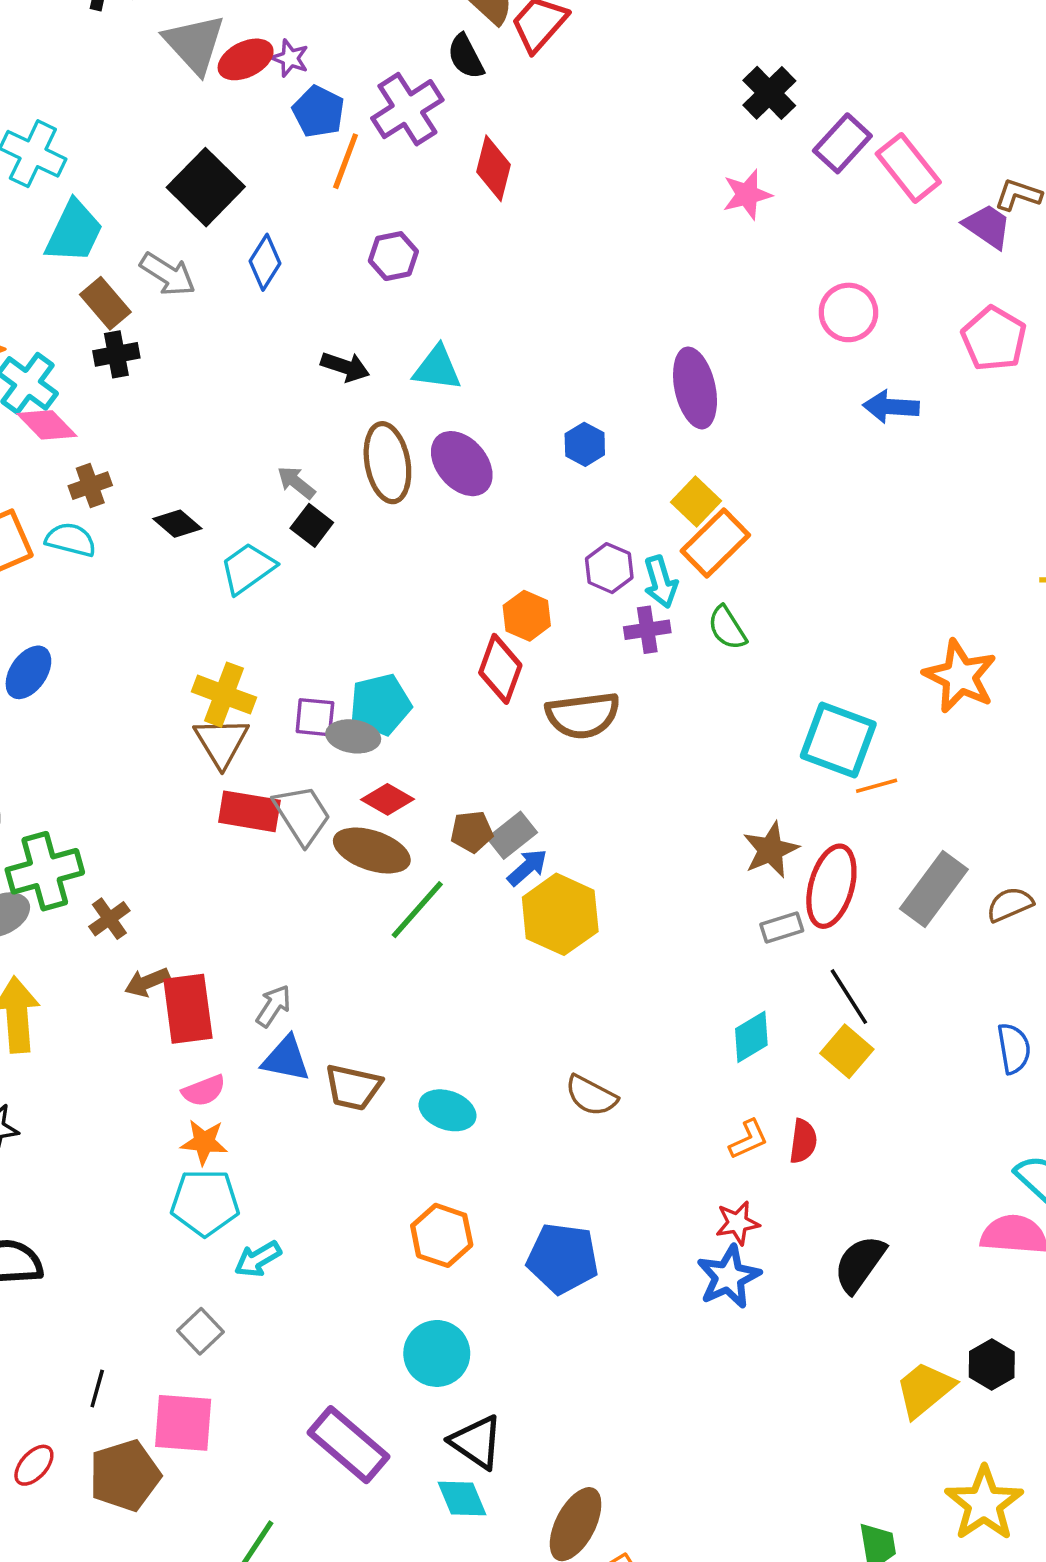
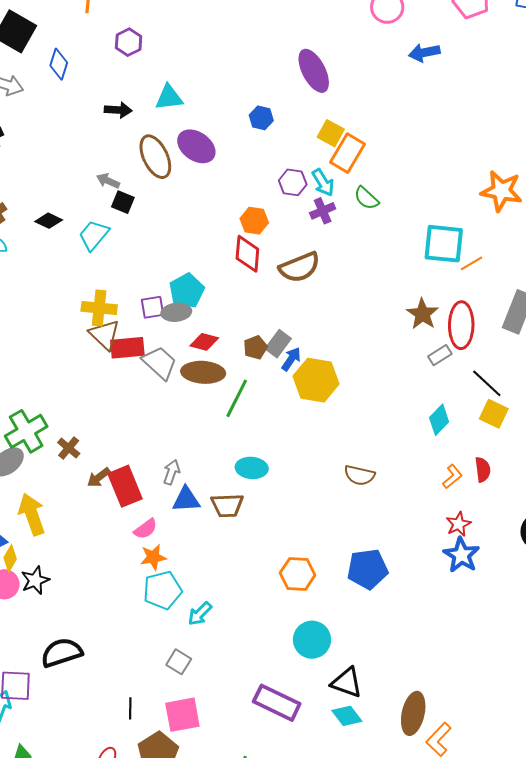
red rectangle: (249, 811) -> (127, 348), moved
cyan ellipse: (447, 1110) -> (252, 468), moved

